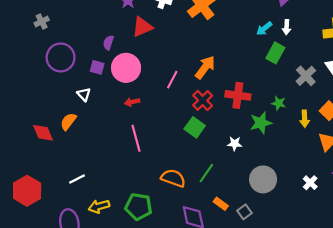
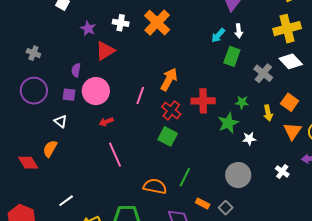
gray cross: (42, 22) -> (33, 53), moved, turned -32
white star: (235, 144) -> (249, 139), moved

